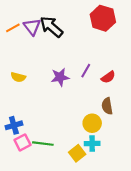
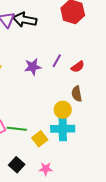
black arrow: (51, 27) -> (25, 20), turned -30
cyan cross: (92, 144) -> (63, 129), size x1.6
yellow square: (77, 153) -> (40, 139), moved

